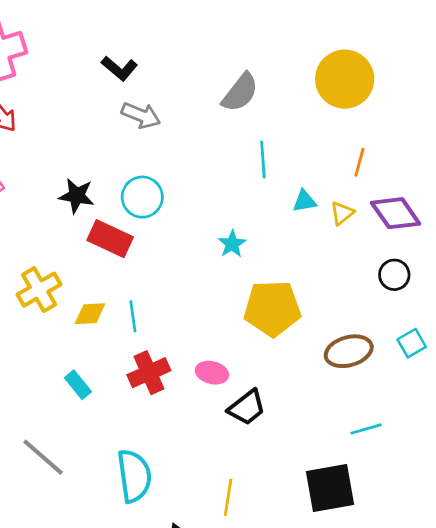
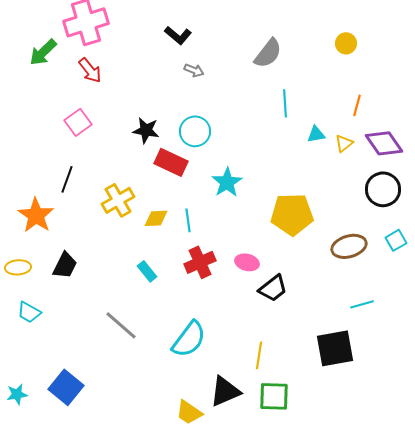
yellow circle: (345, 79) -> (346, 43), size x0.5
gray arrow: (141, 115) -> (194, 70), size x0.7
cyan star: (232, 244) -> (227, 182), moved, size x1.4
black circle: (394, 275) -> (383, 189), size x1.5
cyan semicircle: (134, 476) -> (189, 339), turned 45

